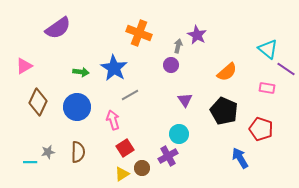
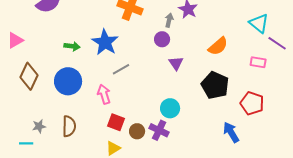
purple triangle: (185, 100) -> (176, 63), moved
red square: (125, 148) -> (116, 122), turned -36
purple cross: (168, 156) -> (159, 130), turned -36
cyan line: (30, 162) -> (26, 143), moved
brown circle: (142, 168) -> (137, 131), moved

